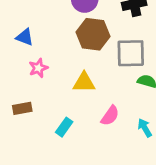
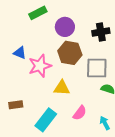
pink star: (38, 68) -> (40, 66), moved, size x1.6
cyan rectangle: (64, 127) -> (46, 120), size x1.6

